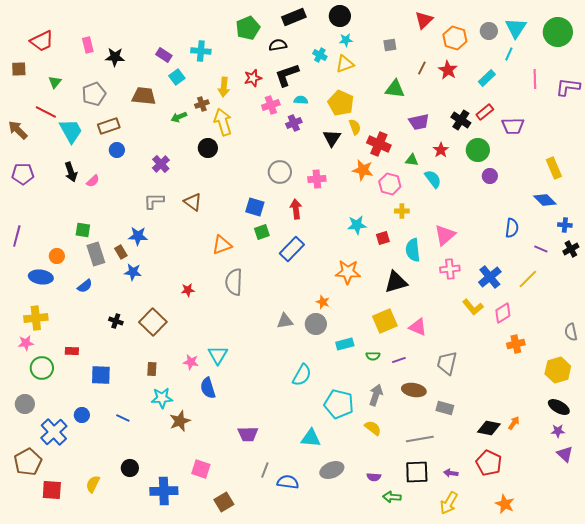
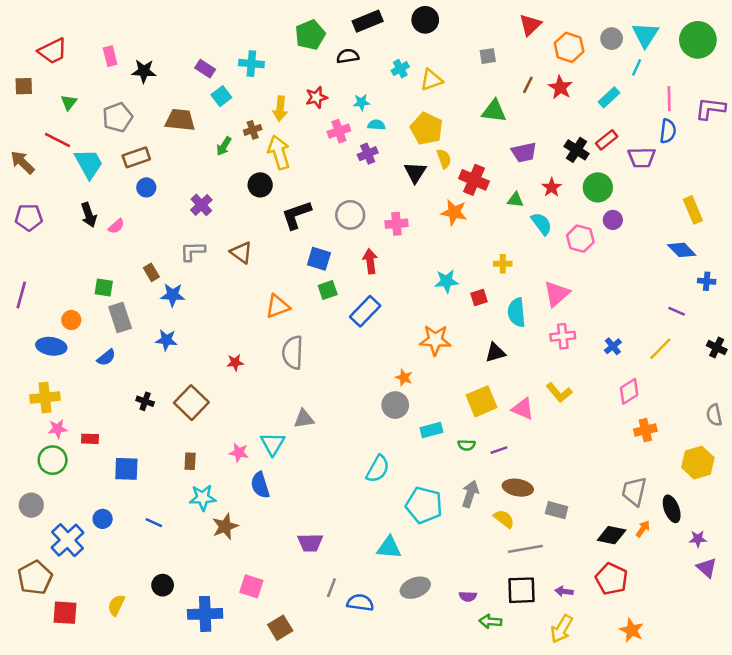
cyan star: (346, 40) -> (361, 102), moved
cyan cross: (320, 55) -> (400, 69), turned 32
black L-shape: (287, 75) -> (296, 215), moved
green arrow: (179, 117) -> (224, 146), turned -35
pink hexagon: (390, 184) -> (580, 239), moved
blue semicircle: (512, 228) -> (668, 131), moved
black cross: (571, 249) -> (717, 348), moved, turned -35
brown rectangle: (121, 252) -> (151, 272), moved
blue cross: (490, 277) -> (613, 346), size x0.6
black triangle: (396, 282) -> (495, 353), size x0.7
yellow L-shape: (473, 307) -> (559, 393), moved
gray triangle: (285, 321) -> (304, 419), moved
pink star: (26, 343) -> (58, 429), moved
gray trapezoid: (447, 363) -> (634, 491), moved
black ellipse: (559, 407) -> (672, 509), moved, turned 40
yellow semicircle: (373, 428) -> (504, 519), moved

